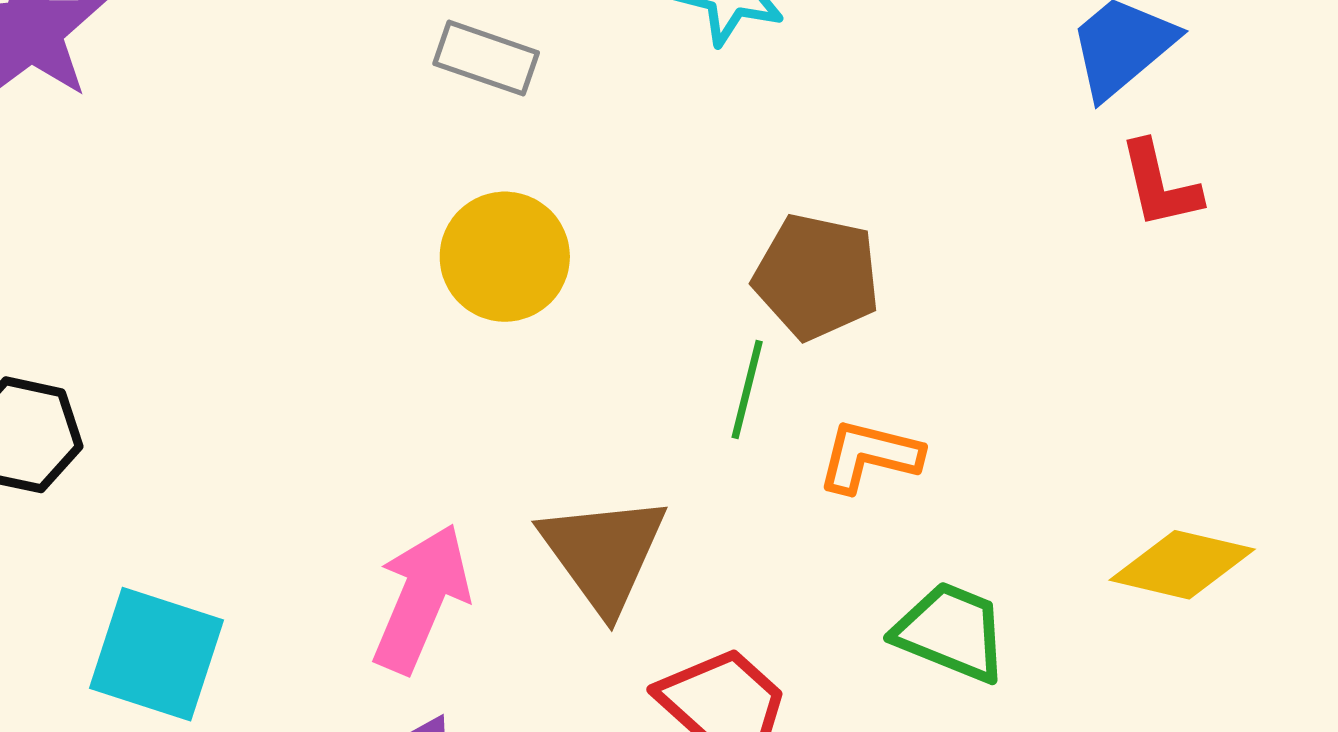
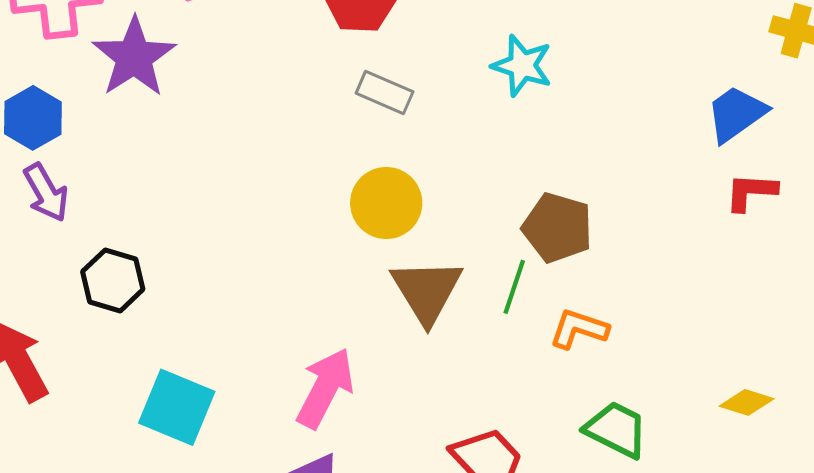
red L-shape: (1160, 185) -> (751, 192), turned 102
brown triangle: (604, 553) -> (427, 291), moved
yellow diamond: (1182, 565) -> (747, 402), size x0.7

